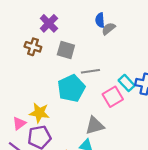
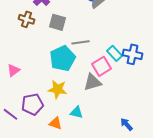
yellow star: (39, 113) -> (58, 89), moved
pink triangle: (19, 123) -> (14, 70), moved
gray triangle: (95, 125) -> (92, 82), moved

